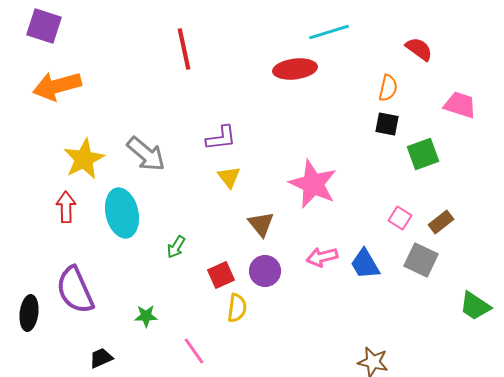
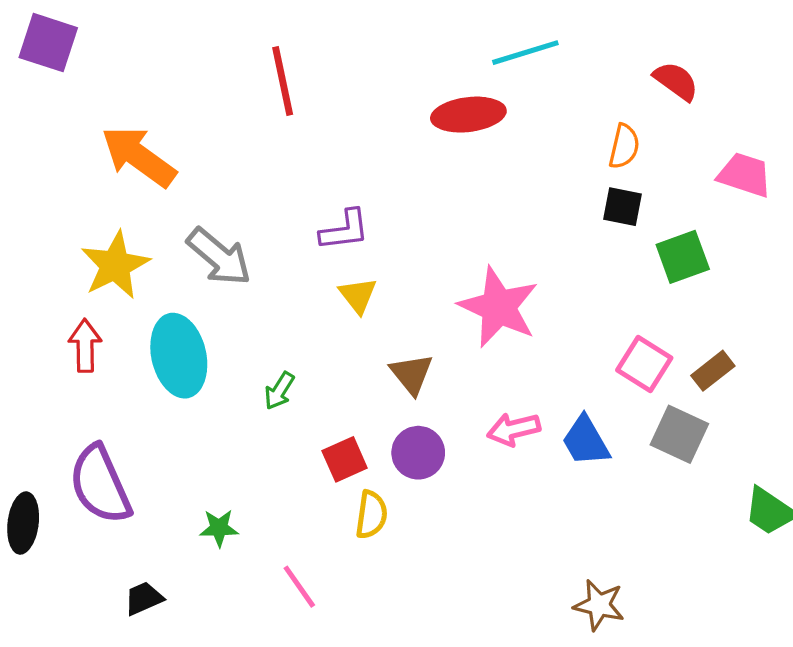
orange arrow: (57, 86) -> (139, 156), moved, turned 51
pink square: (400, 218) -> (644, 364), size x1.4
green arrow: (176, 247) -> (279, 391), moved

